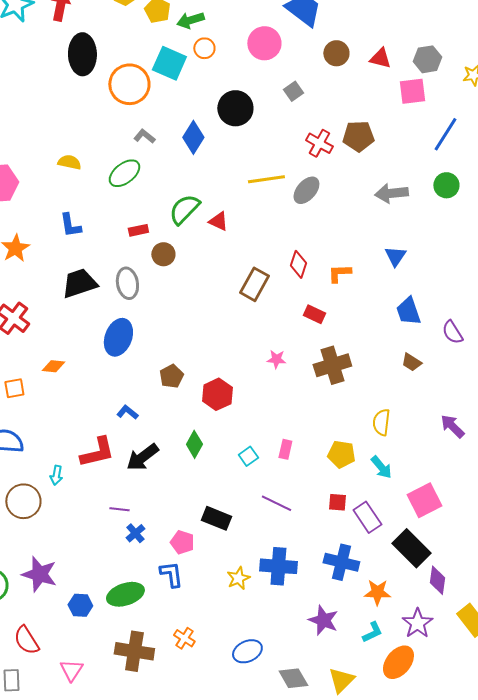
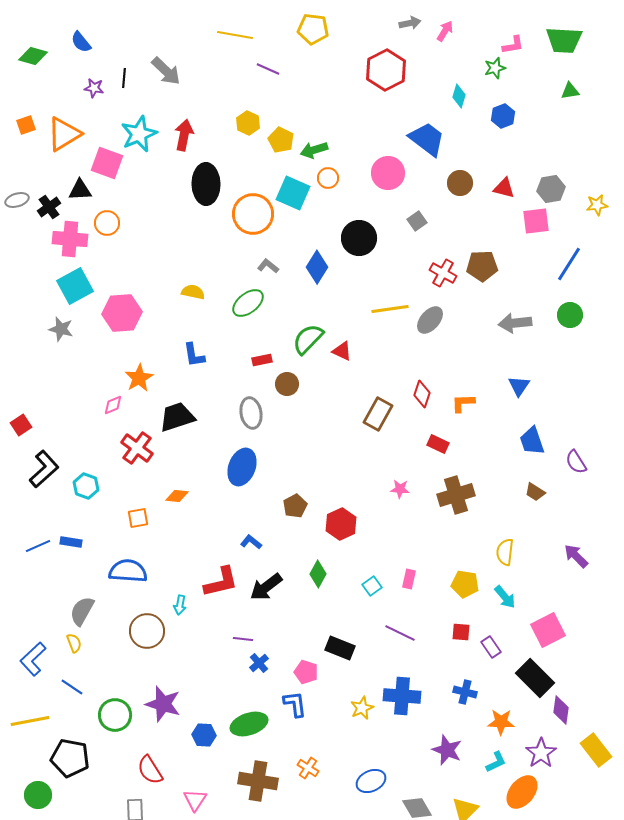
black trapezoid: (79, 283) -> (177, 417), moved
purple rectangle: (367, 517) -> (491, 647), size x0.7
blue cross: (341, 562) -> (465, 692), size x0.7

